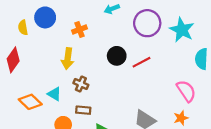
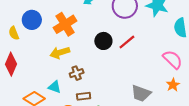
orange cross: (80, 30) -> (65, 24), size x1.6
yellow arrow: (68, 58) -> (60, 53), turned 78
brown cross: (81, 84) -> (77, 73), turned -32

